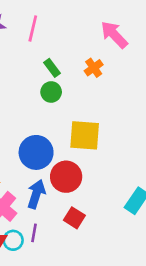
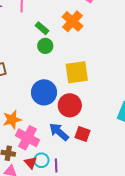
orange cross: (94, 68) -> (72, 21), size x1.5
blue arrow: (36, 194) -> (59, 132), moved, turned -55
purple line: (34, 233) -> (56, 165), moved

